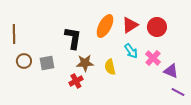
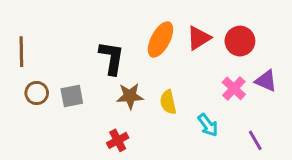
cyan arrow: (131, 51) -> (208, 125), moved
purple triangle: (171, 71) -> (266, 81), moved
red cross: (76, 81) -> (118, 140), moved
purple line: (178, 92) -> (255, 140), moved, turned 32

